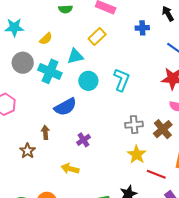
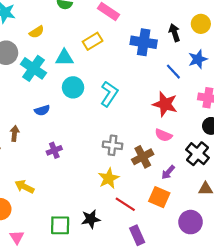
blue cross: (142, 28) -> (144, 42), size x1.6
blue semicircle: (65, 107) -> (42, 110), size x0.6
yellow arrow: (70, 169) -> (24, 187), moved

